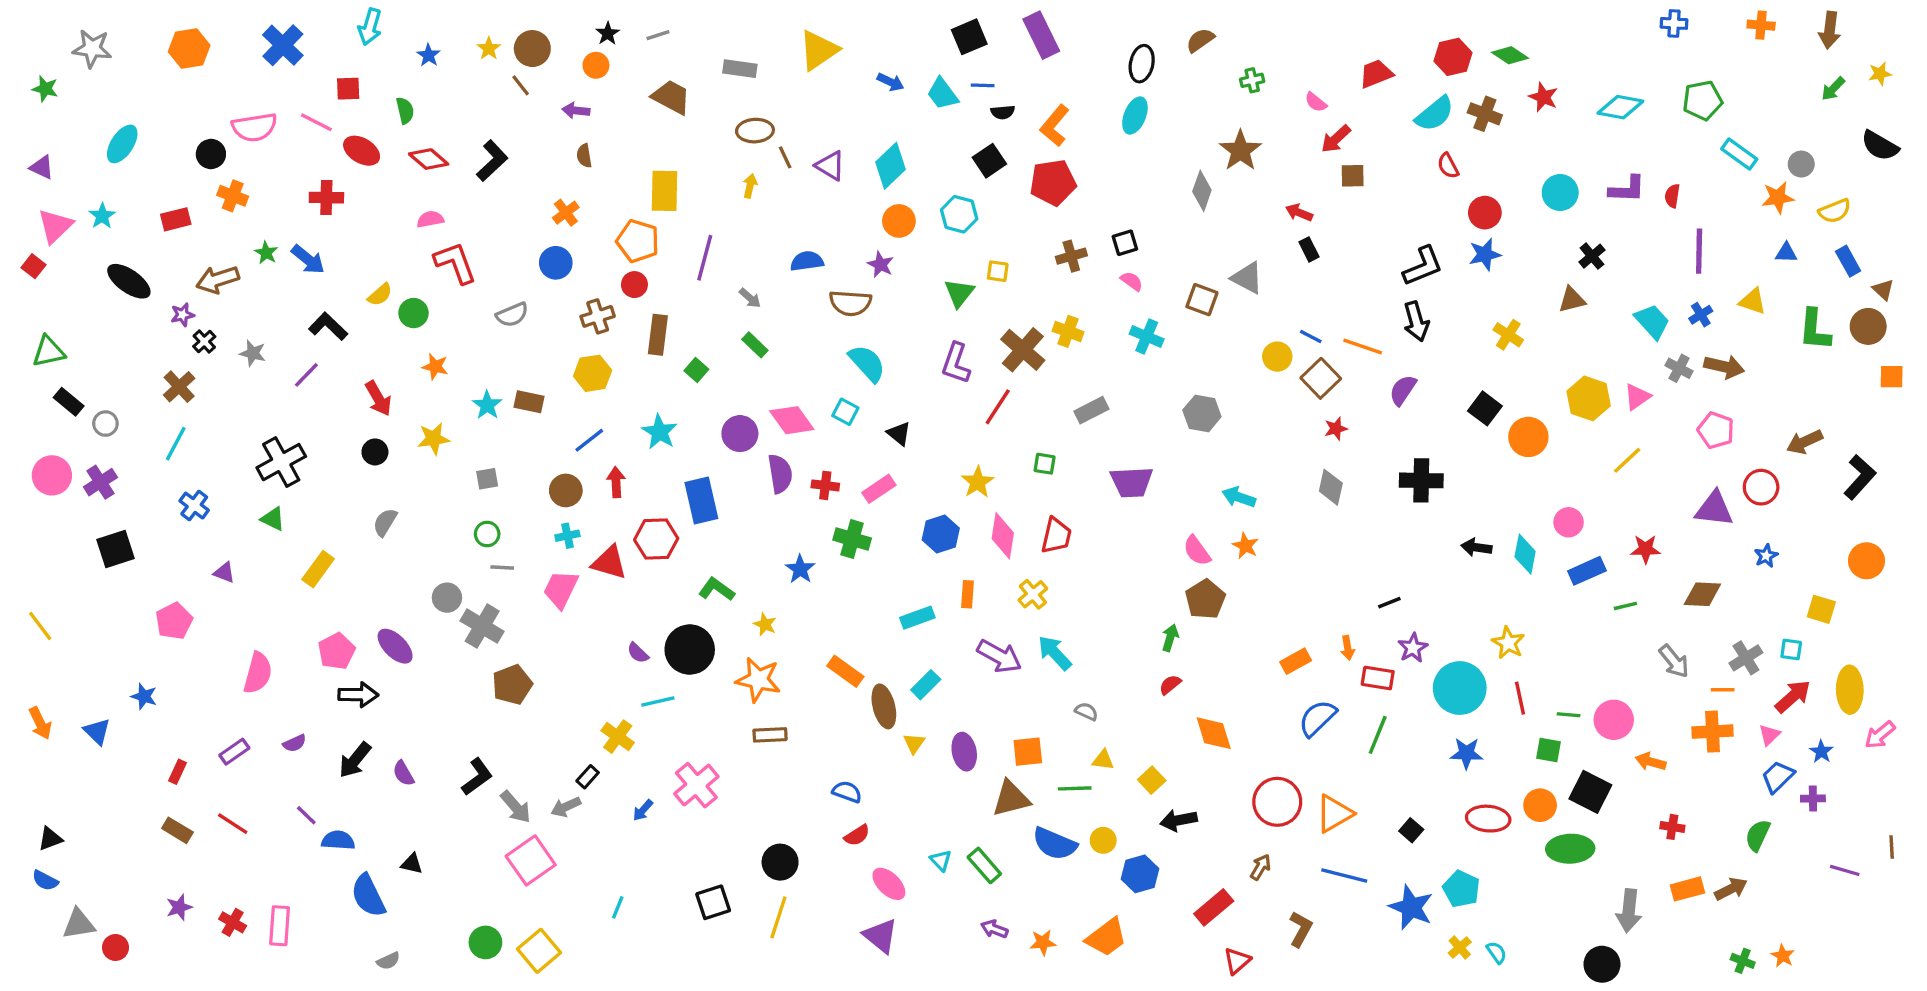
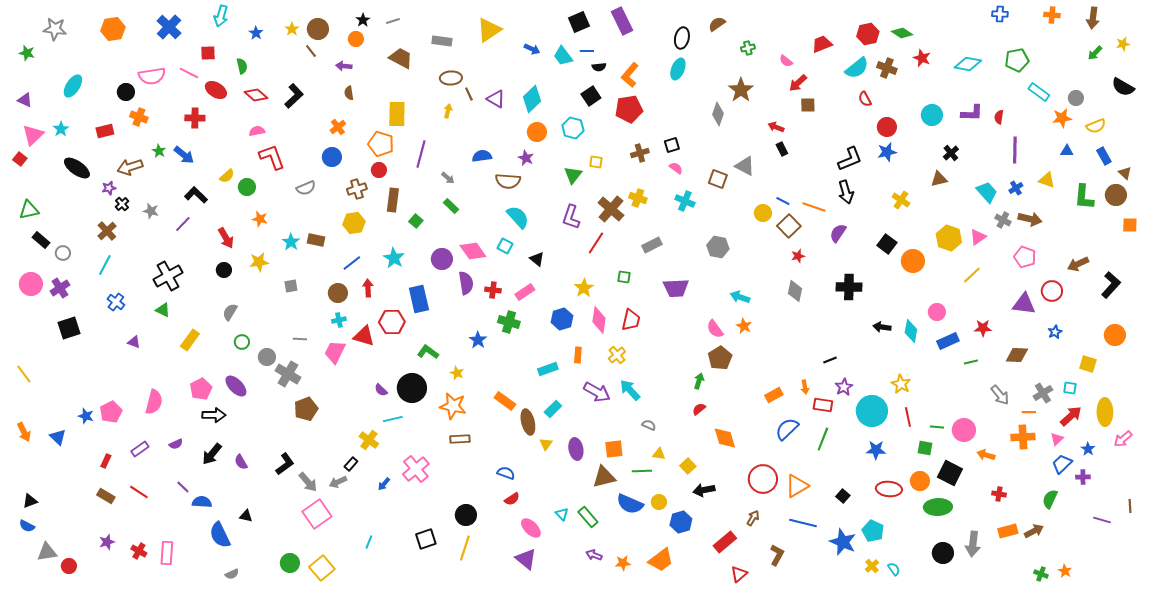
green circle: (487, 534) -> (242, 342), moved
pink pentagon: (174, 621) -> (111, 412), moved
black circle: (1602, 964) -> (943, 553), moved

